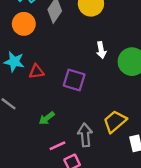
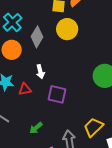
white arrow: (101, 50) -> (40, 72), moved

